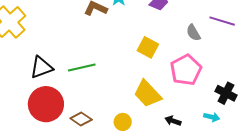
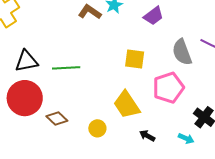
gray semicircle: (193, 33) -> (182, 52), size x1.5
yellow square: (148, 47) -> (135, 59), turned -30

